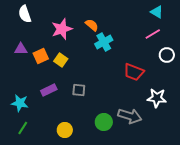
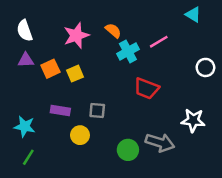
white semicircle: (25, 14) -> (25, 31), moved
pink line: (153, 34) -> (159, 42), moved
yellow square: (61, 60) -> (75, 74), turned 32
red trapezoid: (134, 72) -> (146, 88), moved
purple rectangle: (49, 90) -> (60, 111), turned 35
yellow circle: (65, 130) -> (80, 135), moved

